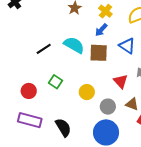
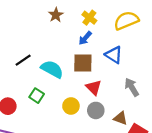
cyan semicircle: (74, 45) -> (52, 69), moved
red triangle: (121, 81) -> (94, 87), moved
gray circle: (108, 107) -> (96, 110), moved

